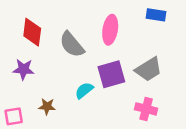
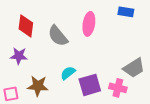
gray trapezoid: (149, 69) -> (134, 68), moved
purple square: (111, 74) -> (90, 85), moved
brown star: (47, 106) -> (38, 86), size x1.5

